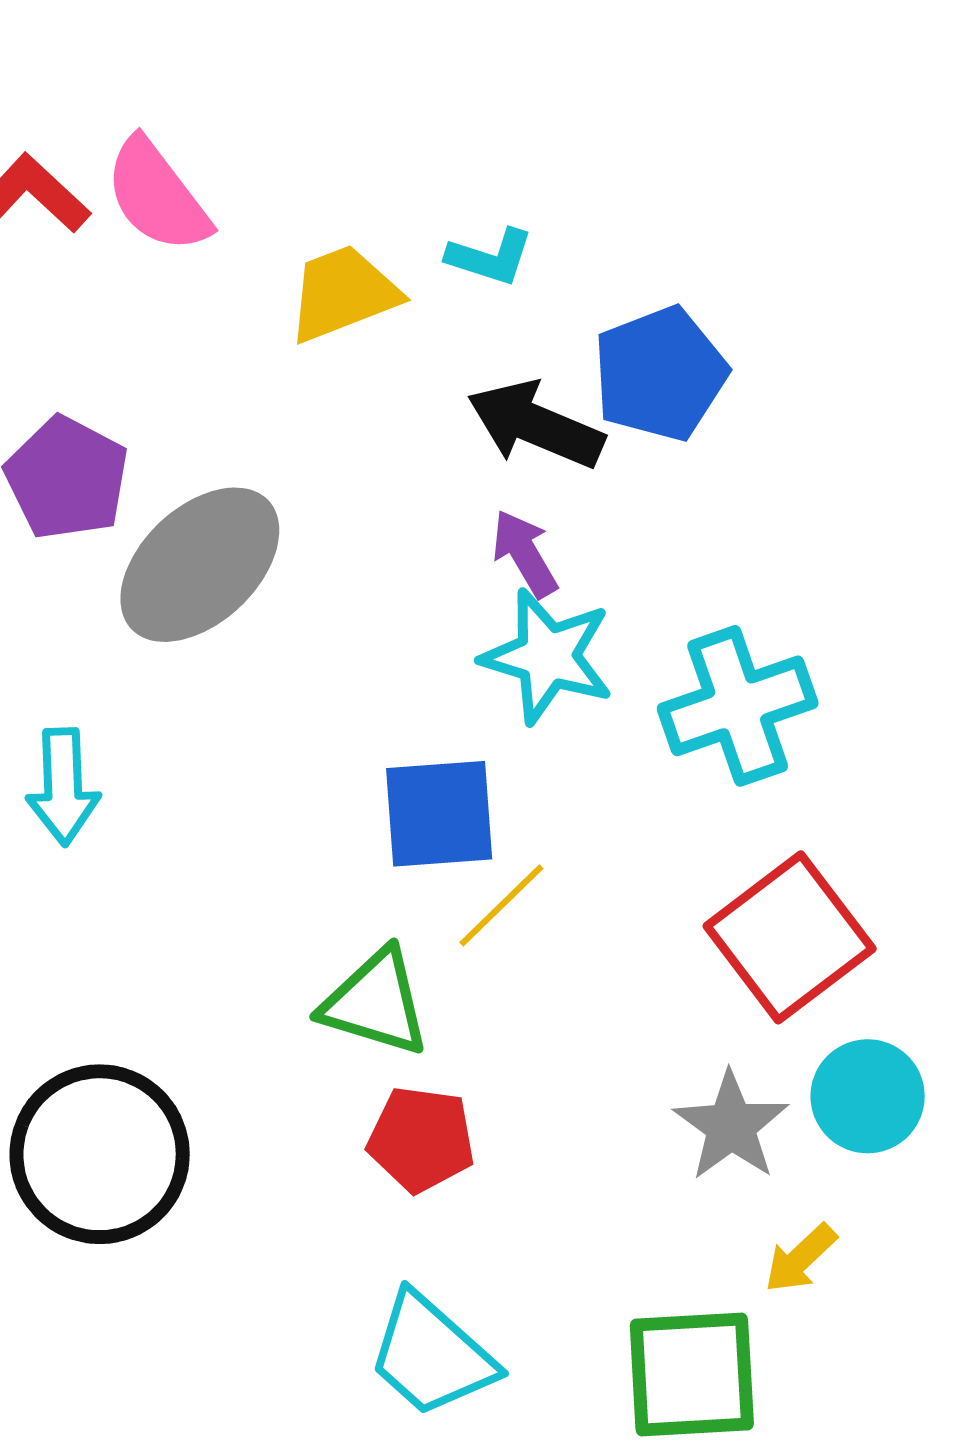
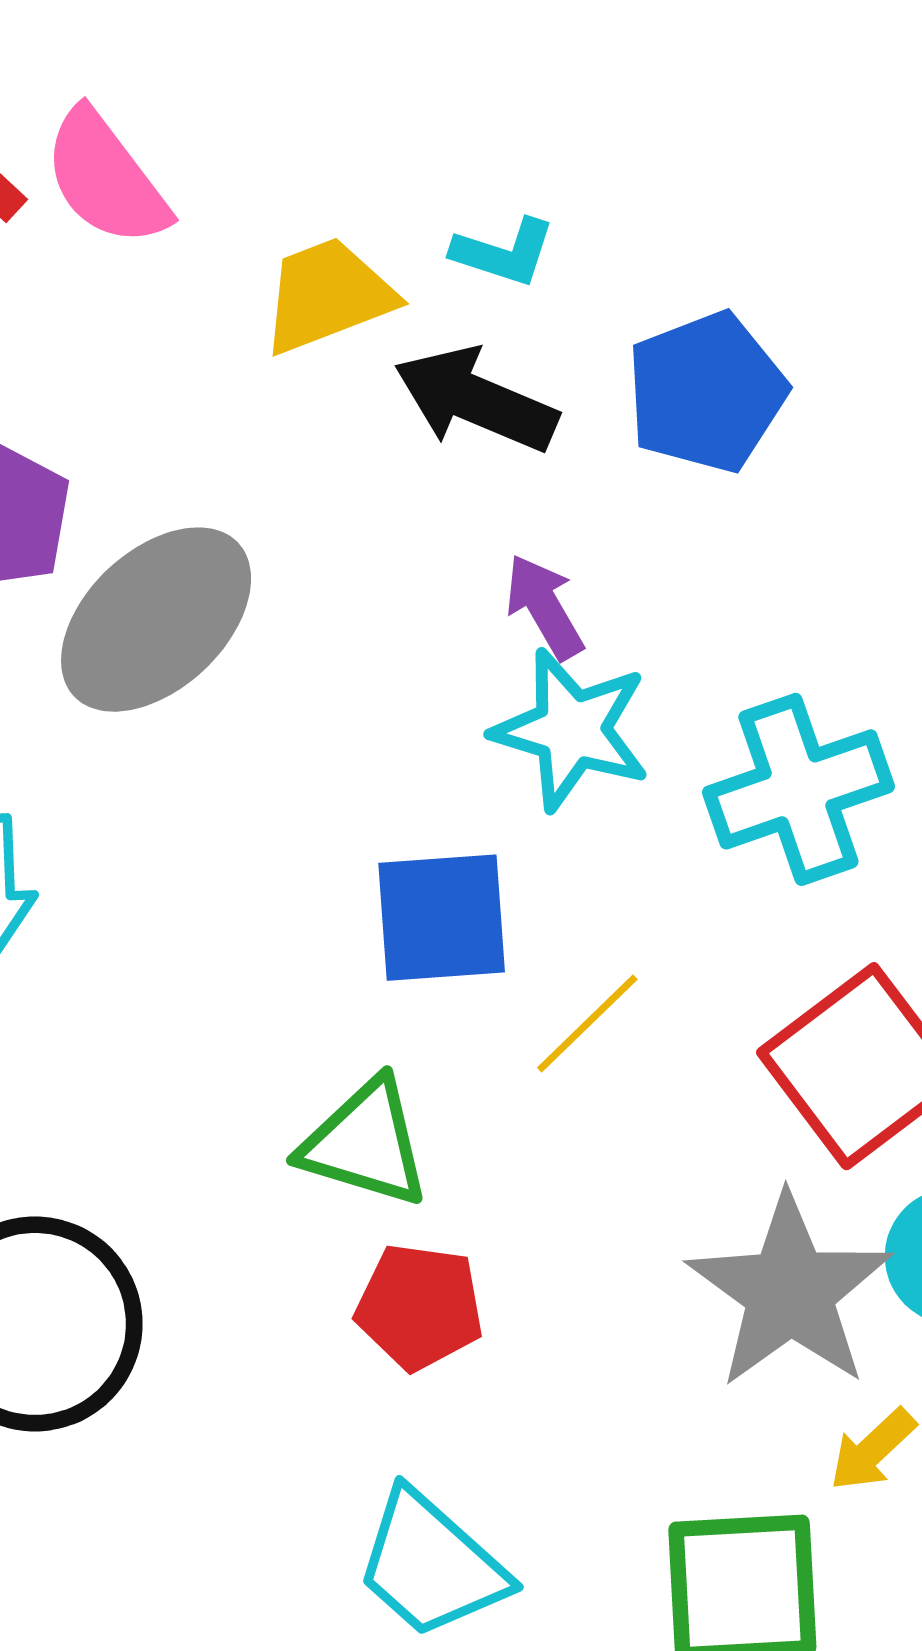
black arrow: (536, 425) -> (476, 400), moved
yellow line: (501, 905) -> (587, 1023), moved
gray star: (731, 1126) -> (790, 1291), size x1.5

